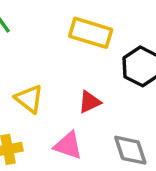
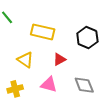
yellow rectangle: (91, 33) -> (43, 32), moved

